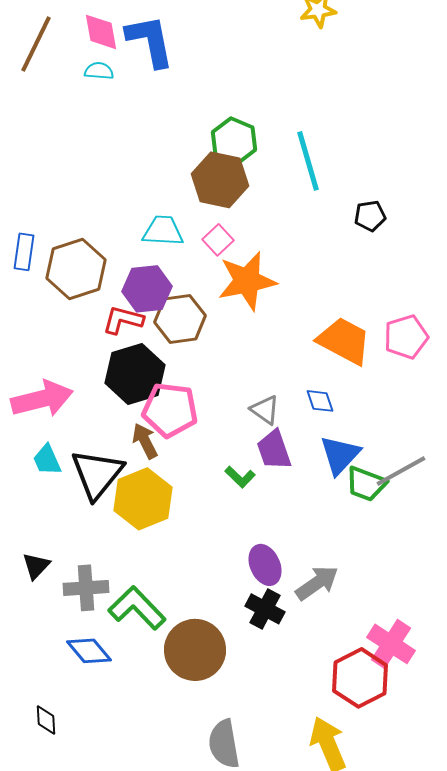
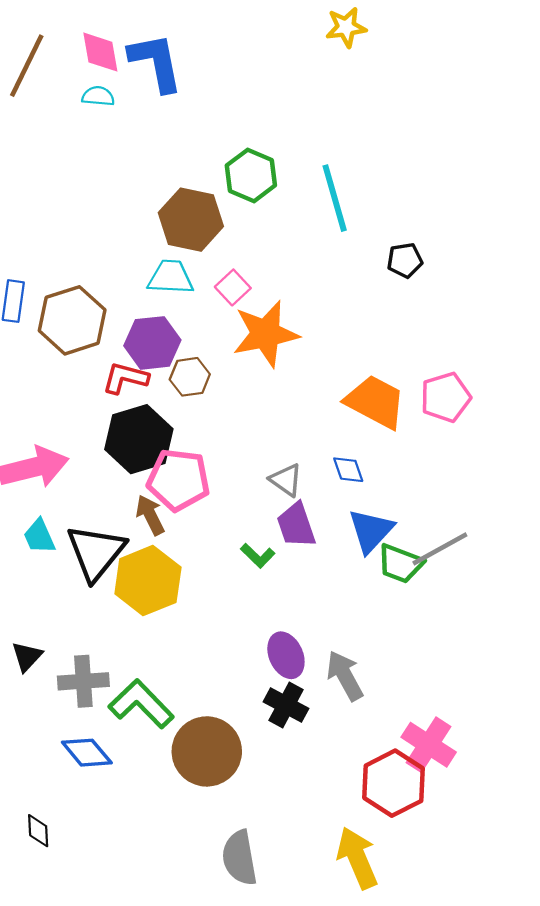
brown hexagon: (220, 180) -> (191, 220), moved
brown hexagon: (180, 319) -> (190, 377), size x0.7
gray arrow: (317, 583) -> (345, 676), turned -84

